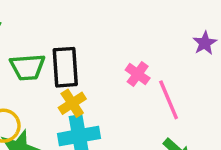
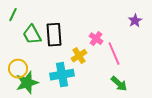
green trapezoid: (27, 67) -> (32, 35), turned 65
yellow cross: (72, 103) -> (79, 56), moved

